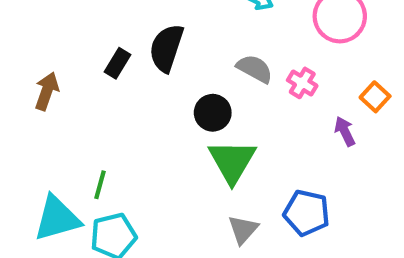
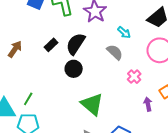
gray semicircle: (255, 69) -> (115, 52), moved
black circle: (213, 113) -> (74, 69), moved
green triangle: (232, 161) -> (92, 104), turned -35

